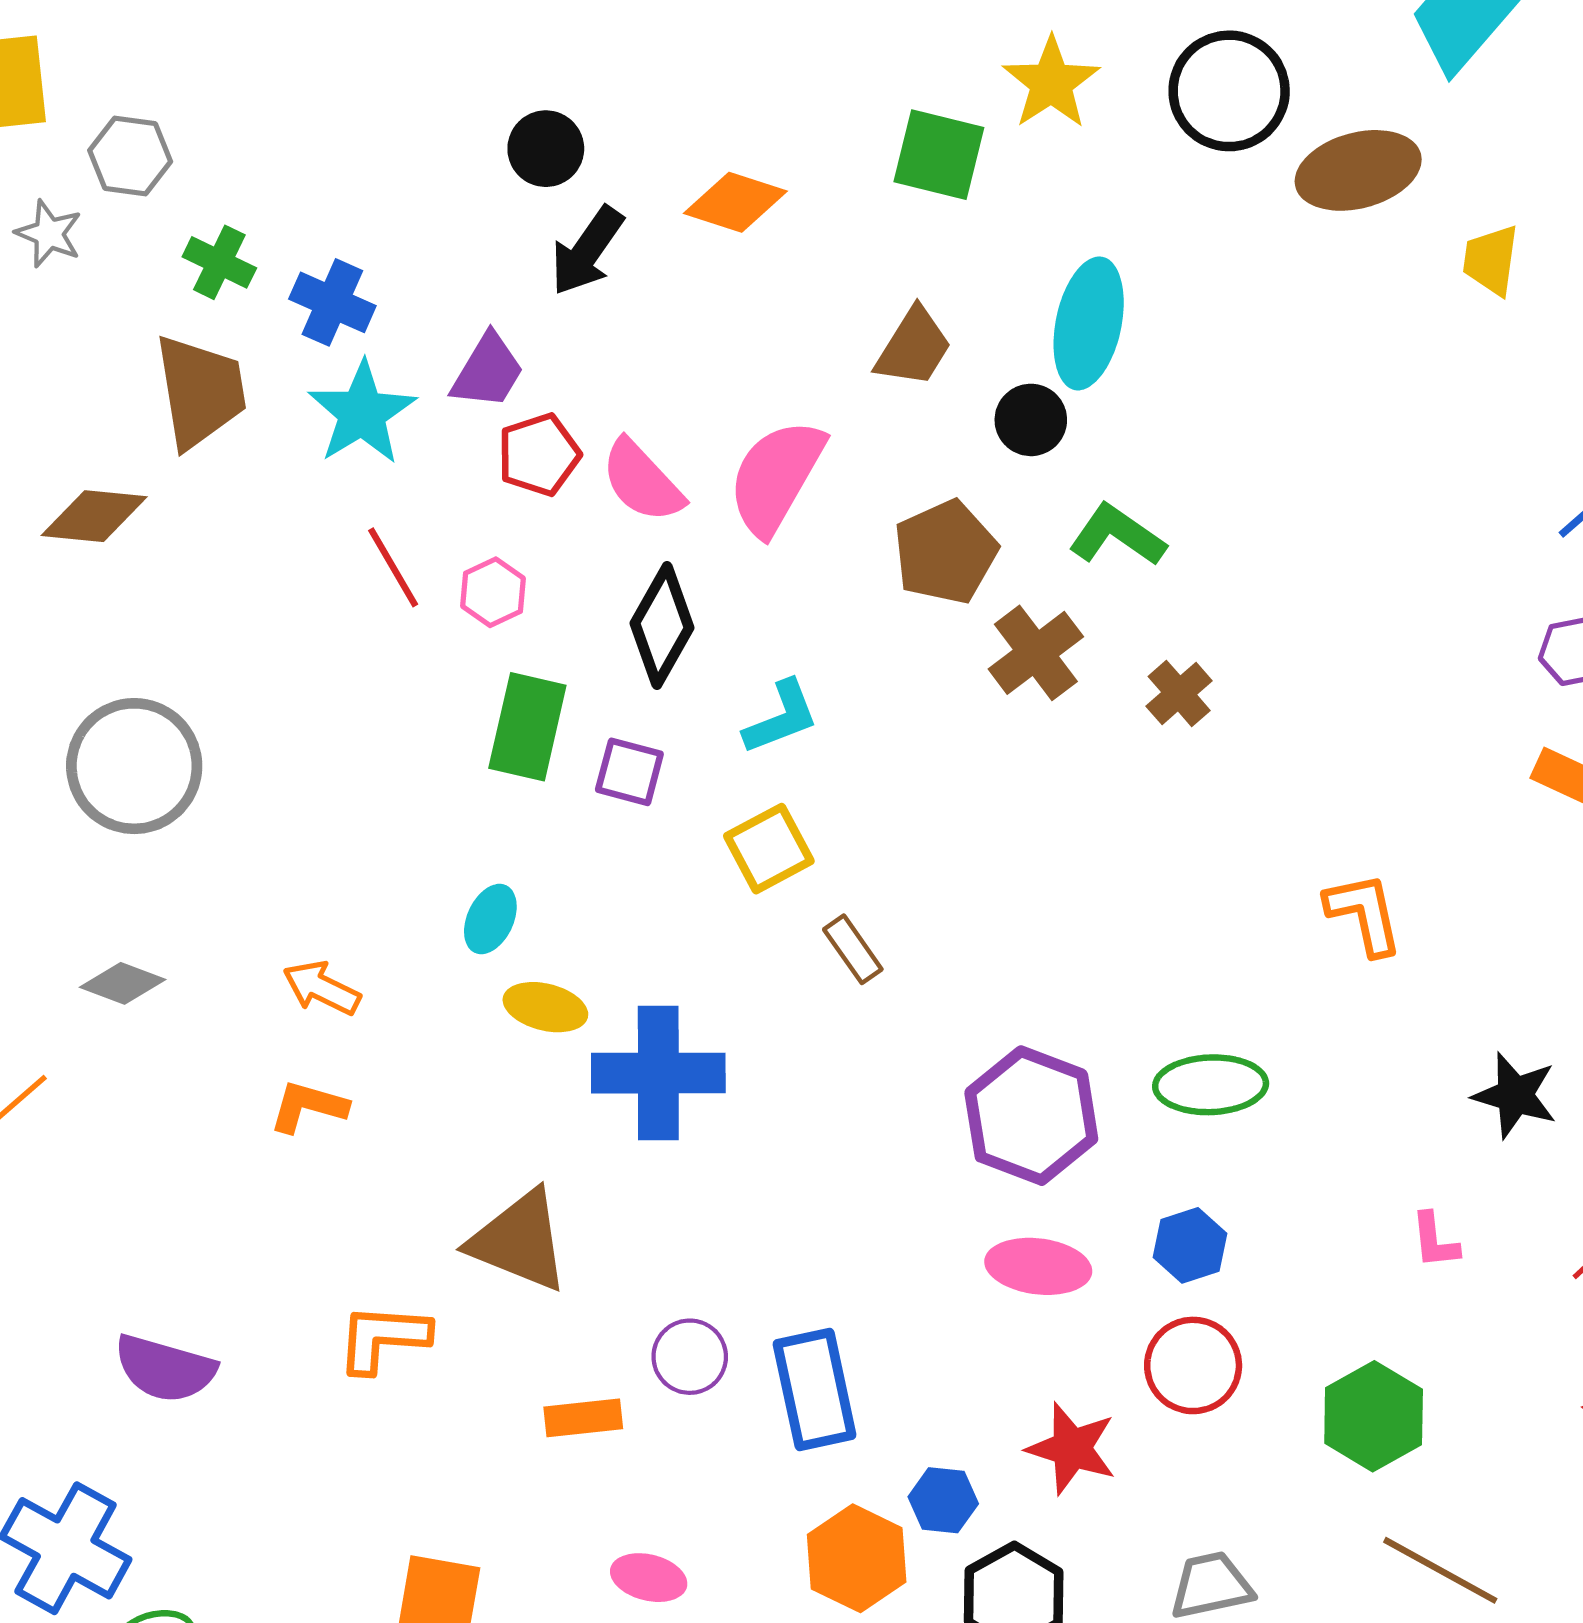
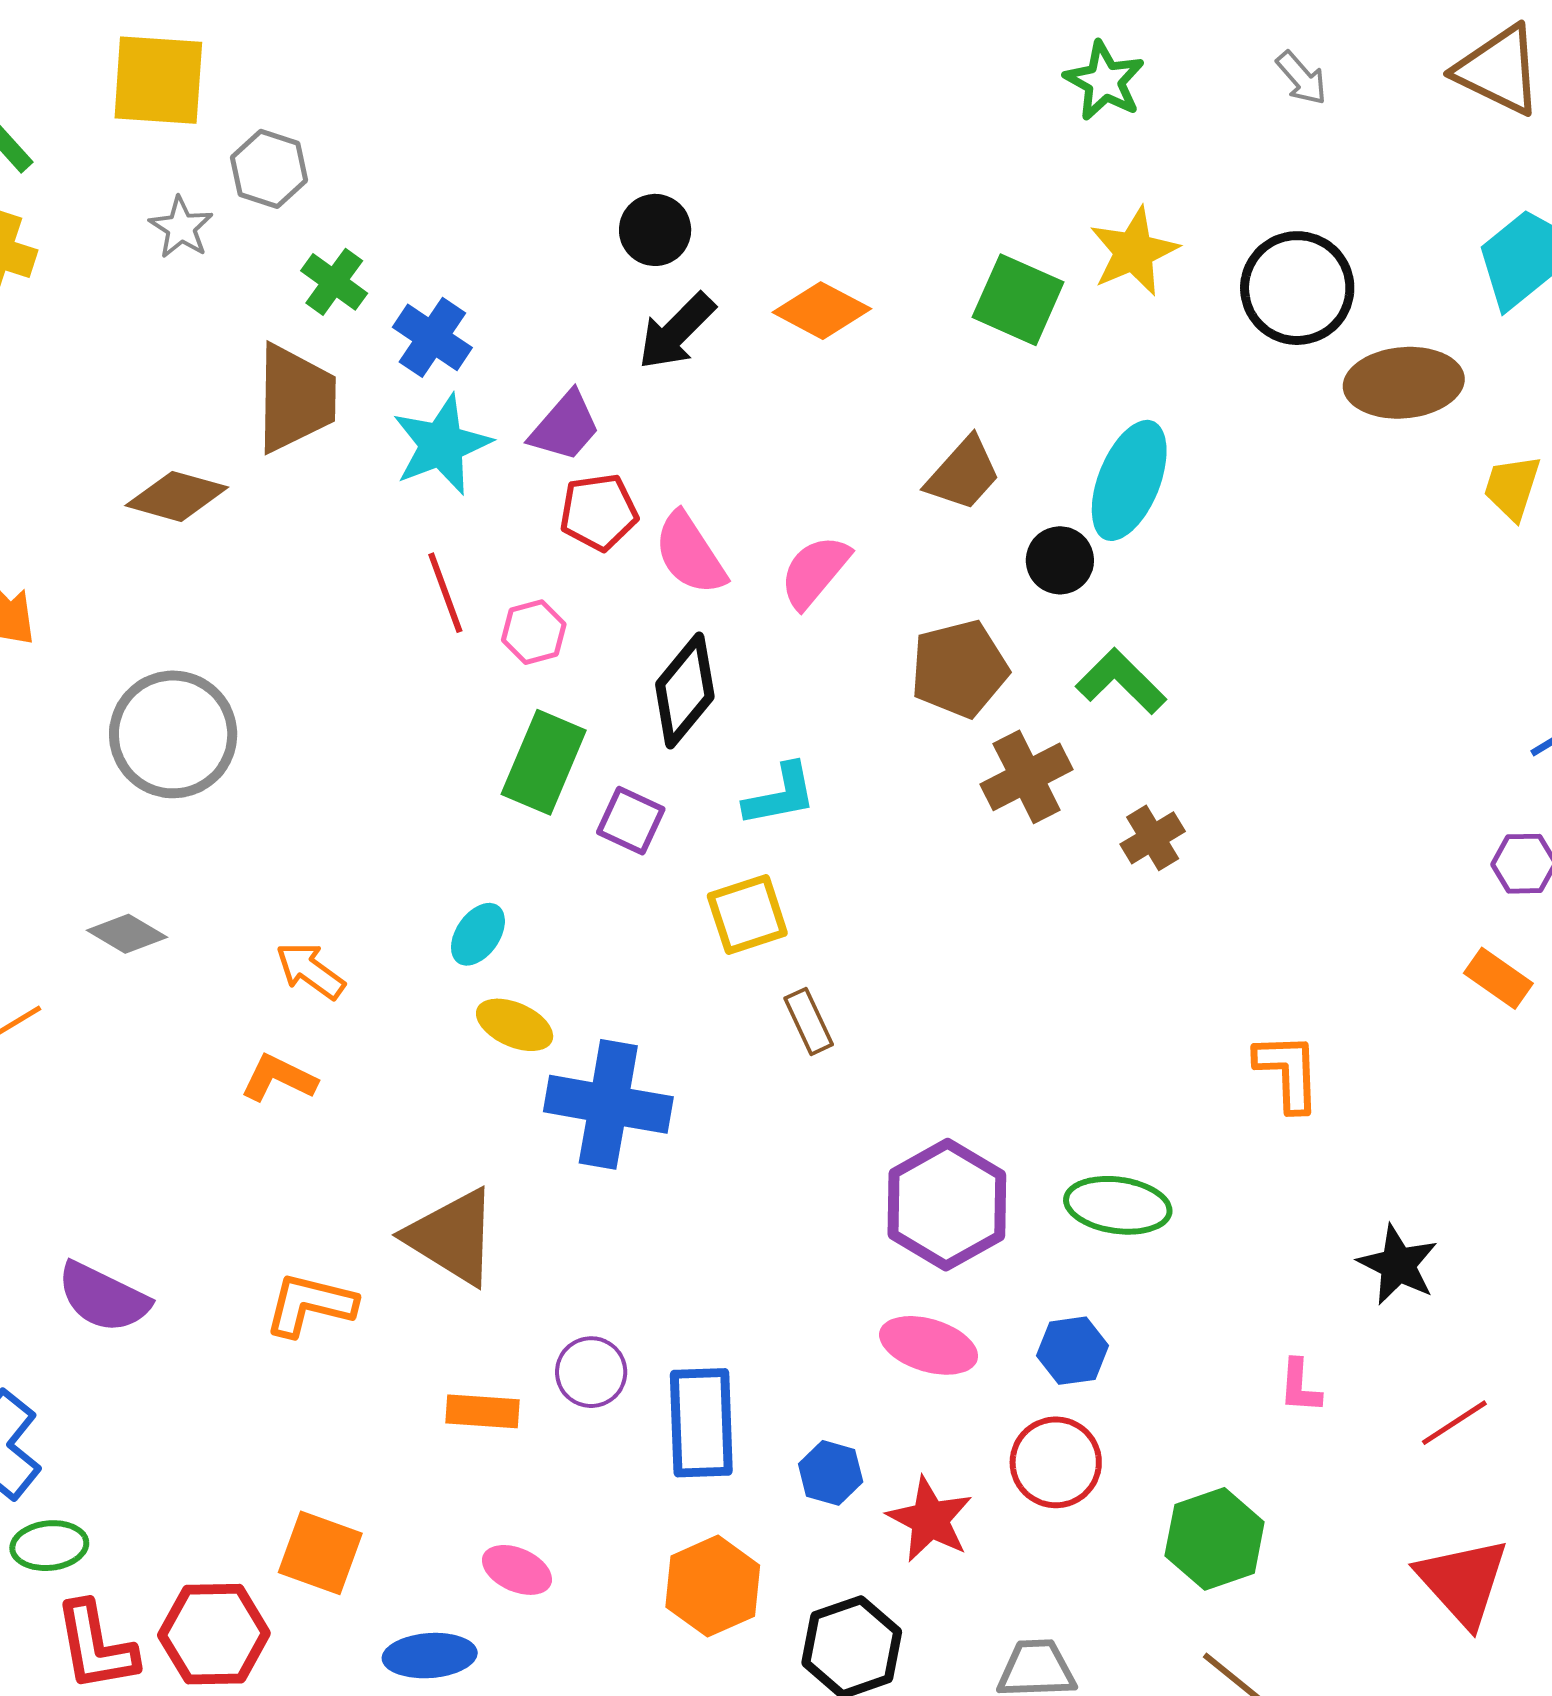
pink semicircle: (776, 477) -> (815, 571), size x0.7
blue hexagon: (943, 1500) -> (831, 1473), moved

